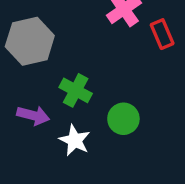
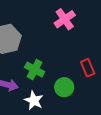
red rectangle: (162, 34) -> (88, 68), moved

